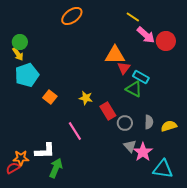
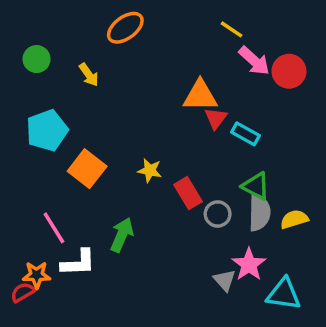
green circle: (20, 42) -> (37, 59), moved
yellow arrow: (18, 54) -> (89, 75), moved
green triangle: (134, 89) -> (256, 186), moved
orange square: (50, 97) -> (87, 169), size x1.5
gray semicircle: (149, 122) -> (259, 212), size x1.5
pink line: (75, 131) -> (54, 228), moved
gray triangle: (130, 146) -> (225, 280), moved
green arrow: (56, 168) -> (122, 235), moved

